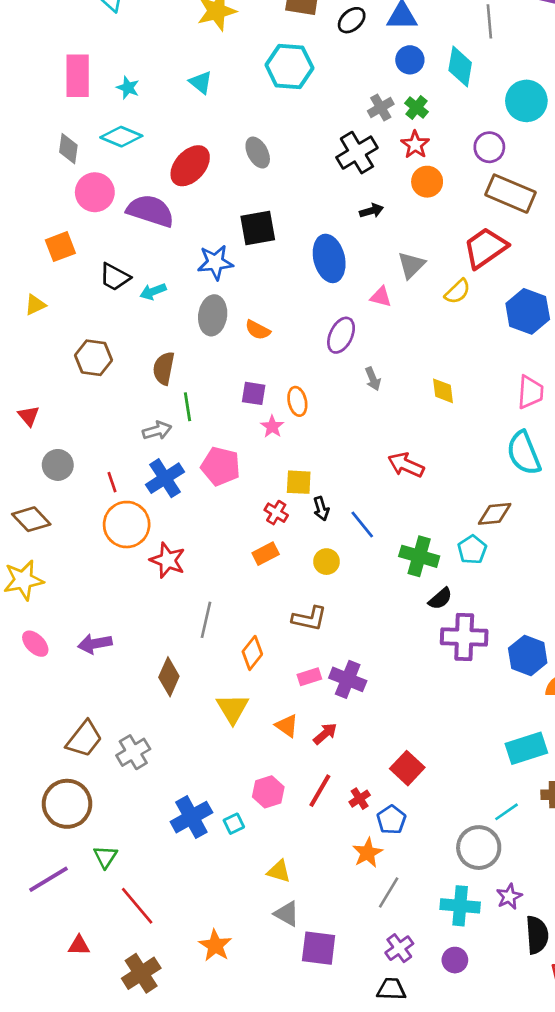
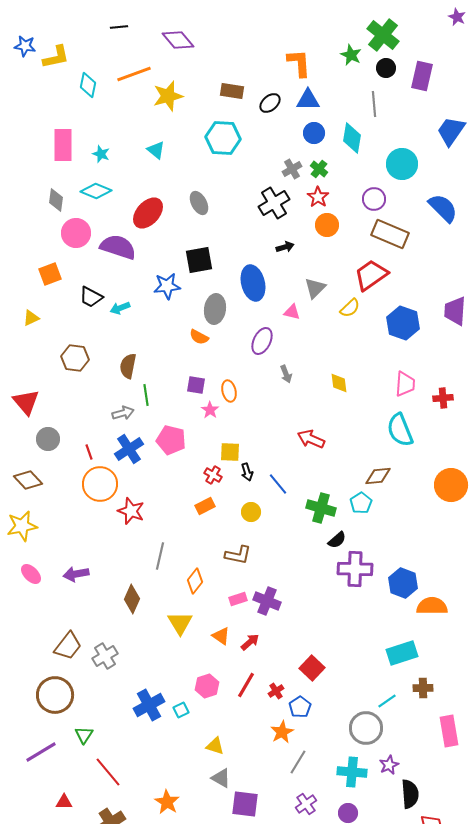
gray ellipse: (213, 315) -> (215, 309), moved
red triangle: (29, 416) -> (26, 402), size x1.6

